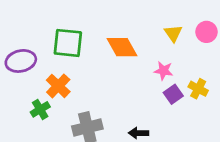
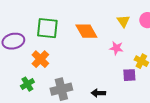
purple square: (173, 94) -> (129, 75), moved, turned 32
green cross: (40, 109) -> (27, 84), moved

